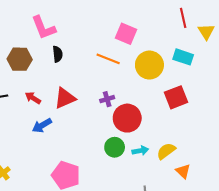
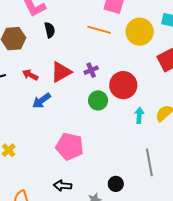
purple cross: (107, 99) -> (91, 70), moved
green circle: (115, 147) -> (98, 100), moved
cyan arrow: (140, 151) -> (139, 115), turned -70

